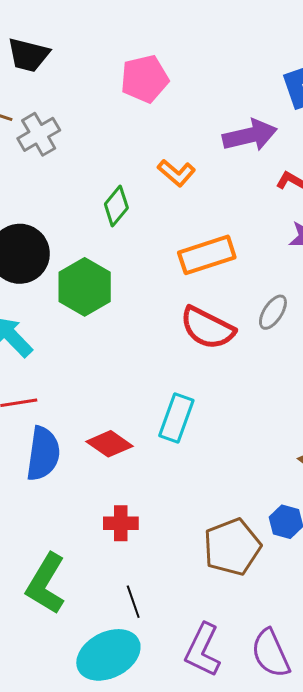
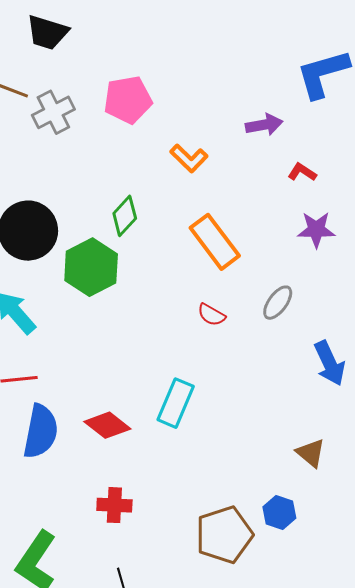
pink pentagon: (145, 79) -> (128, 100), moved
purple arrow: (250, 135) -> (264, 125), size x0.7
green diamond: (116, 206) -> (125, 216), moved
orange rectangle: (207, 255) -> (215, 242), turned 68
red semicircle: (207, 328) -> (211, 315), size x0.5

